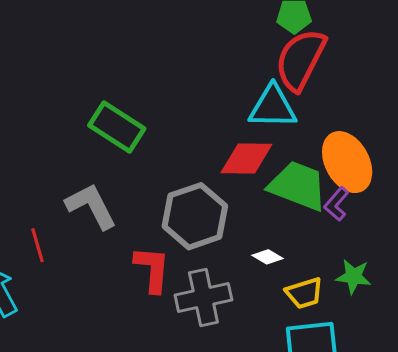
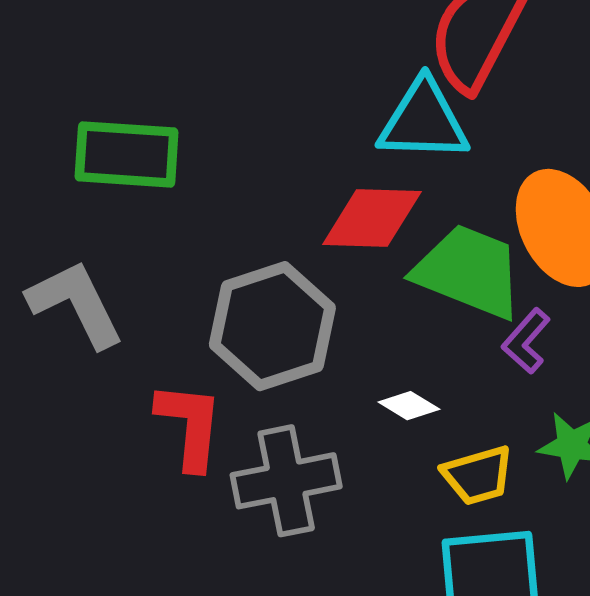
green rectangle: (117, 127) -> (127, 154), turned -30
purple L-shape: (337, 204) -> (526, 341), moved

